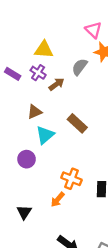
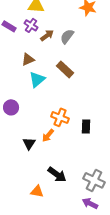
gray semicircle: (80, 67) -> (67, 36), moved
purple circle: (27, 159) -> (11, 107), moved
black triangle: (24, 212) -> (29, 143), moved

